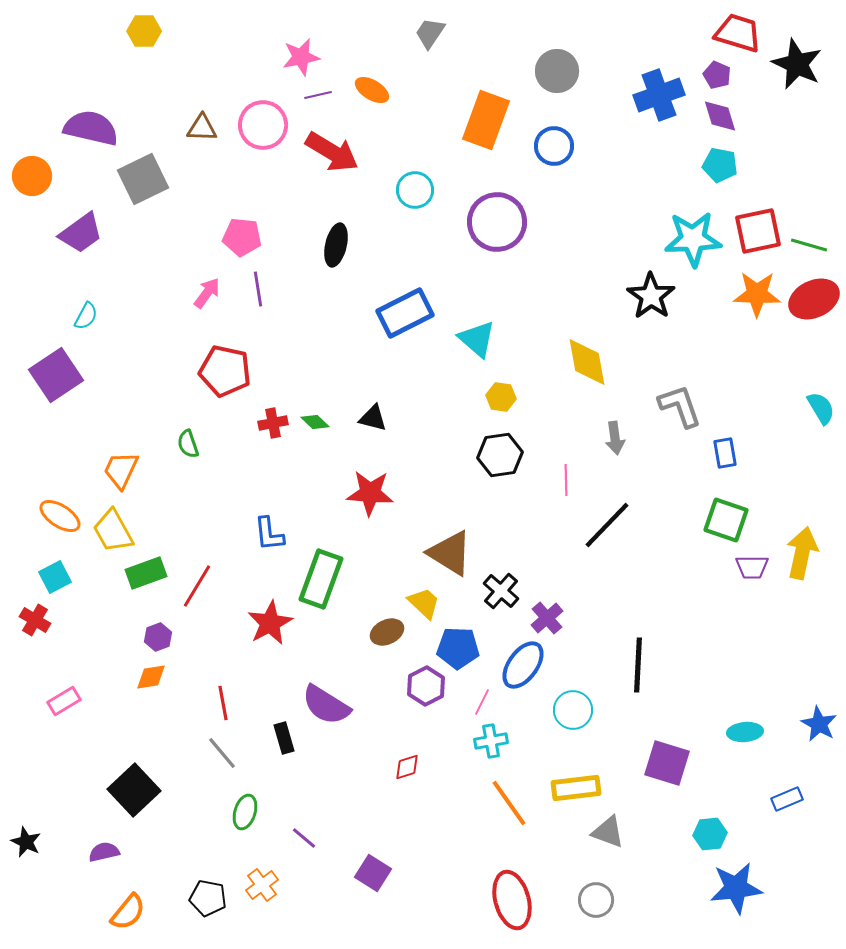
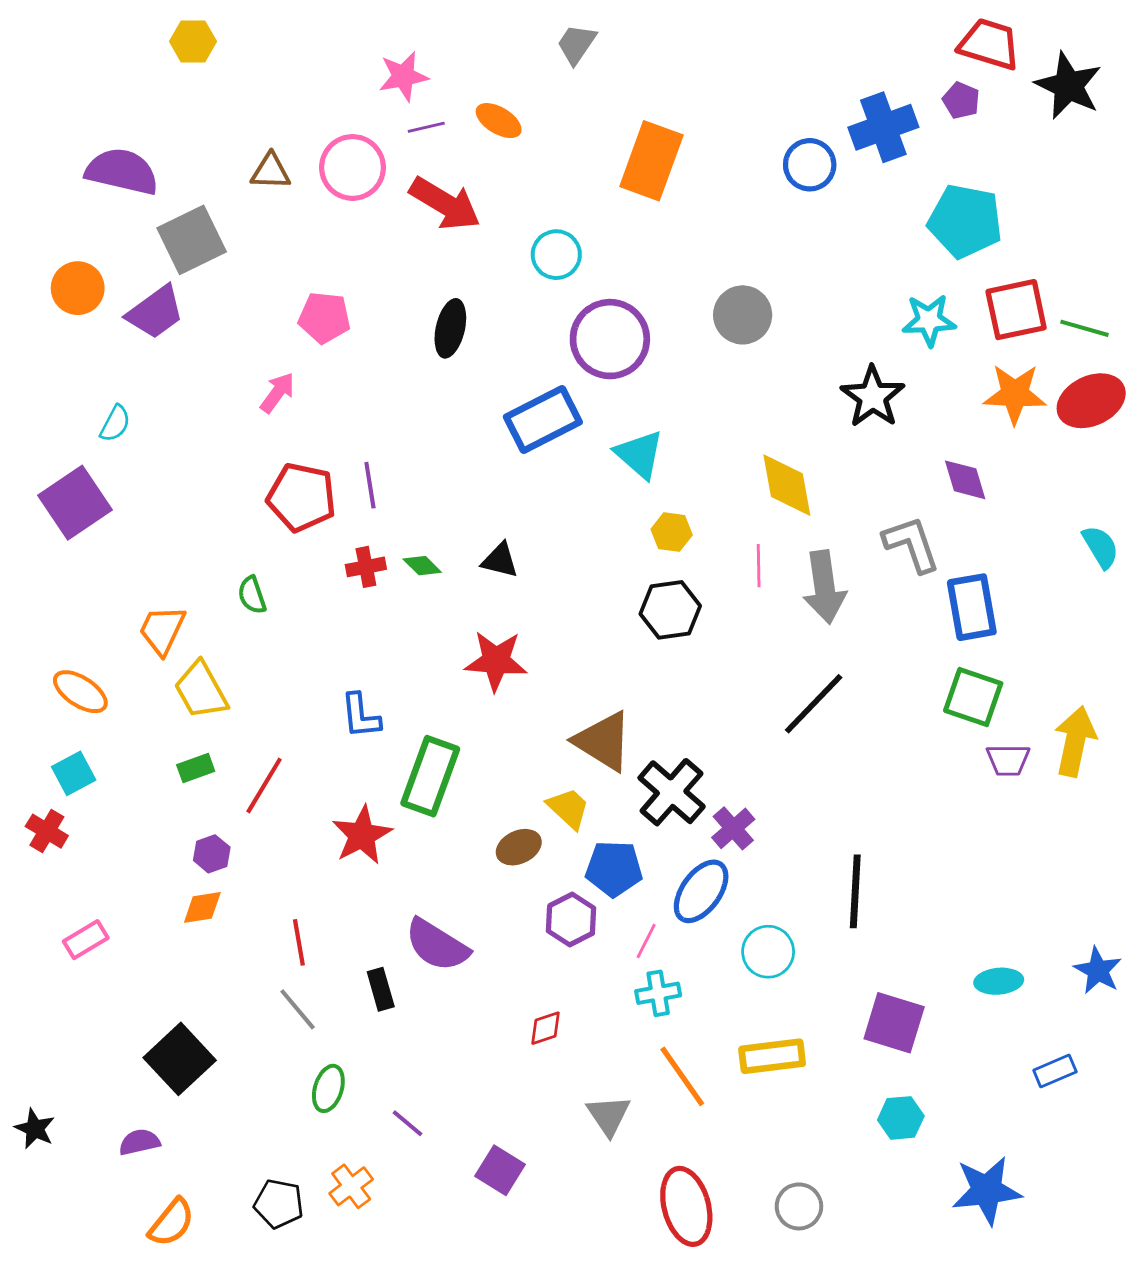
gray circle: (557, 71) -> (743, 315), moved
purple diamond: (720, 116) -> (965, 480), moved
blue circle: (554, 146) -> (810, 165), moved
cyan pentagon: (720, 165) -> (965, 221), size x1.6
orange circle: (32, 176) -> (78, 288), moved
purple circle: (497, 222) -> (610, 339), moved
purple trapezoid: (81, 233) -> (155, 312), moved
cyan star: (693, 239) -> (929, 320), size x0.7
purple line: (258, 289) -> (370, 485), moved
gray arrow: (615, 438) -> (824, 587), size x1.6
blue rectangle: (725, 453) -> (972, 607), size x1.6
pink line: (566, 480) -> (759, 566), moved
yellow trapezoid: (113, 531) -> (201, 690), moved
green rectangle: (146, 573) -> (196, 768), size x0.7
black cross: (501, 591) -> (672, 792), size x1.4
gray triangle: (608, 832) -> (609, 1115), moved, turned 36
cyan hexagon: (710, 834) -> (901, 1118), moved

